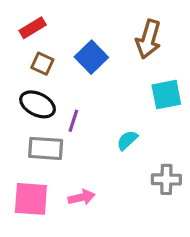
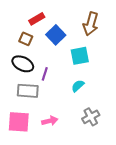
red rectangle: (33, 28) -> (37, 19), moved
cyan square: (166, 95) -> (80, 56), moved
gray cross: (166, 179) -> (91, 117), moved, turned -30

